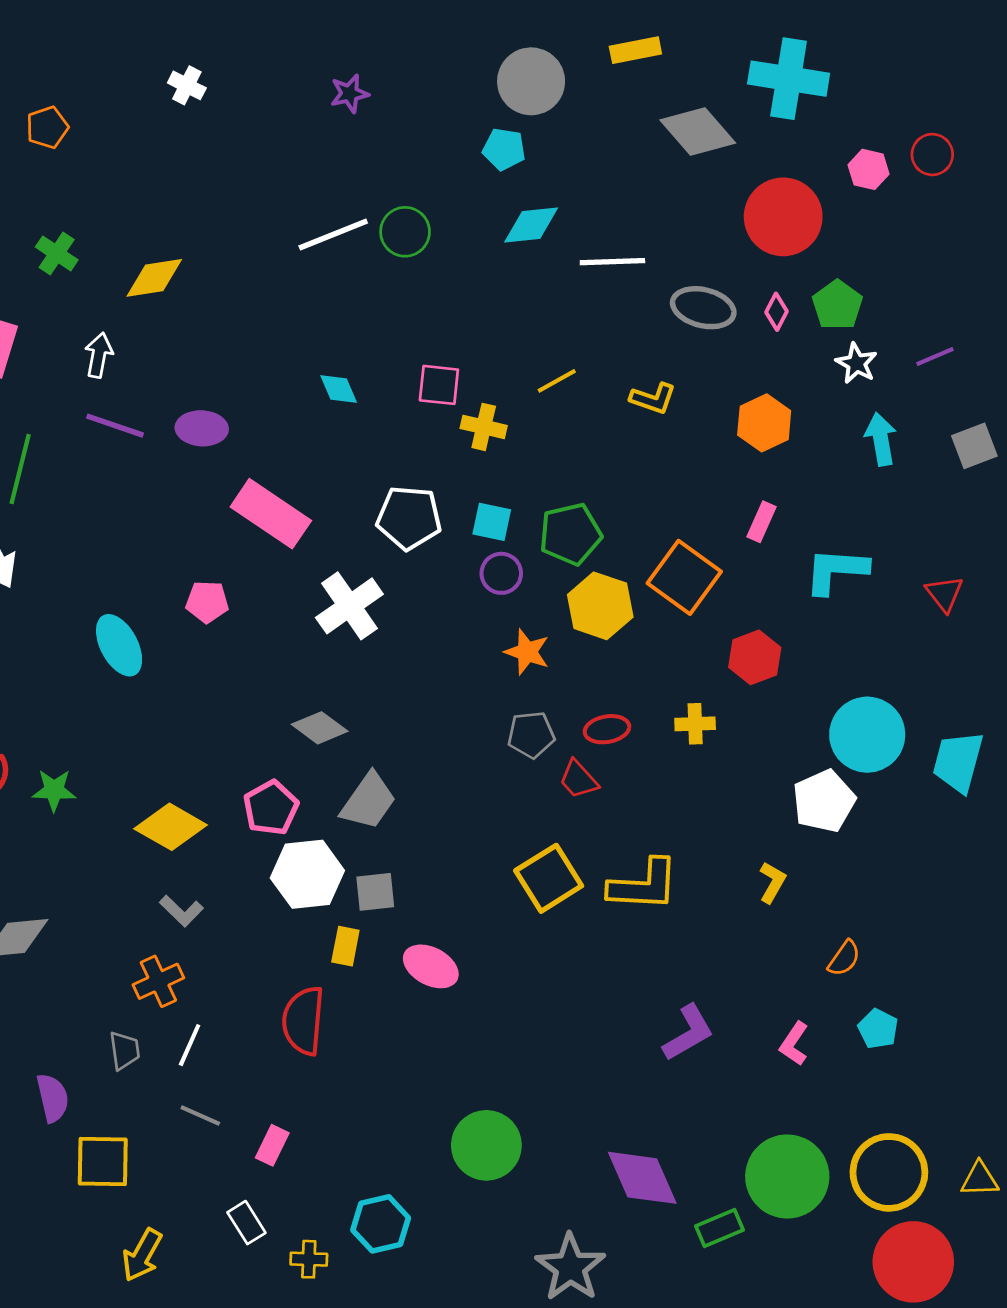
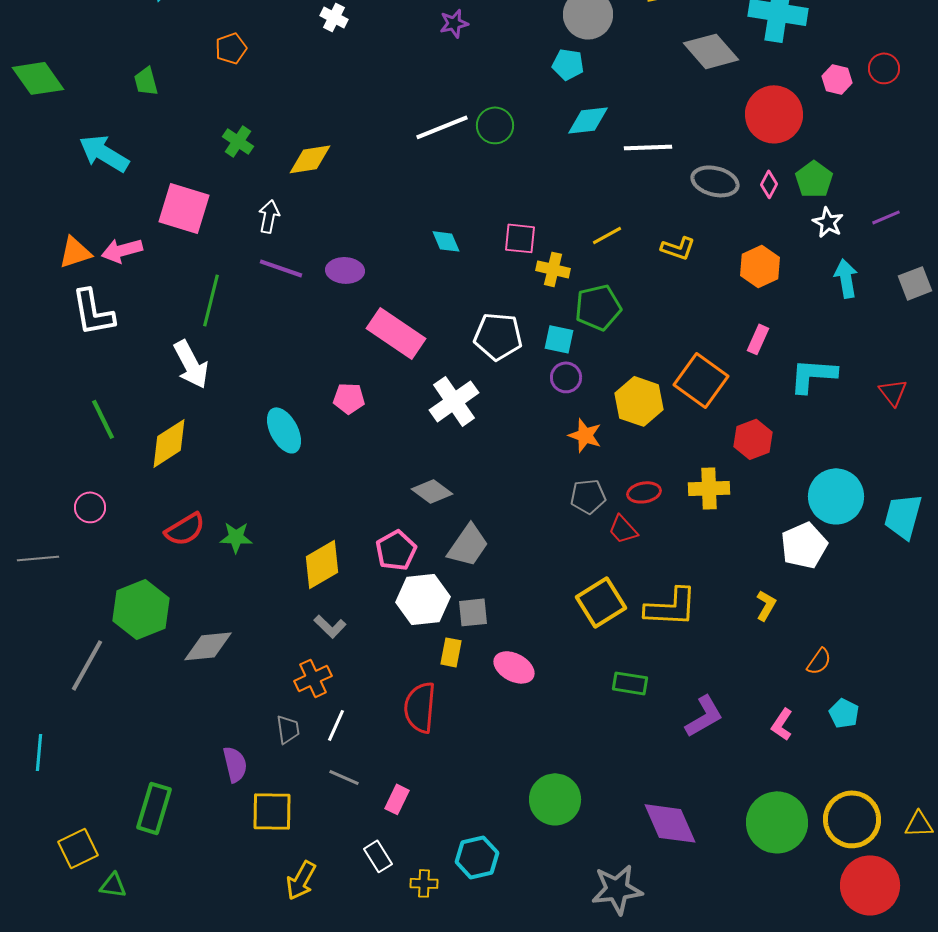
green pentagon: (570, 534) -> (598, 307), moved
yellow cross: (695, 724) -> (709, 488), size x1.4
yellow diamond: (171, 827) -> (322, 564), turned -60
green rectangle: (719, 1228) -> (630, 683), moved, turned 32
gray star: (570, 1267) -> (617, 889), turned 30

